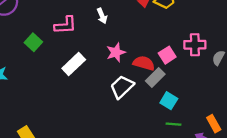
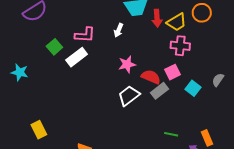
white arrow: (102, 16) -> (119, 30), turned 40
pink cross: (195, 45) -> (180, 46), moved
white rectangle: (74, 64) -> (77, 57), moved
cyan square: (169, 101) -> (193, 88), moved

